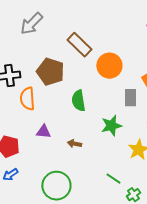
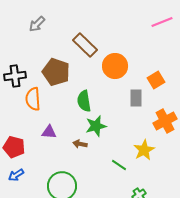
gray arrow: (31, 24) -> (37, 24), size x0.7
green star: (111, 126) -> (96, 126), moved
green line: (113, 179) -> (119, 165), moved

